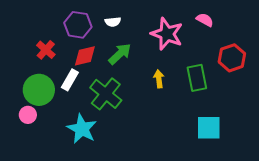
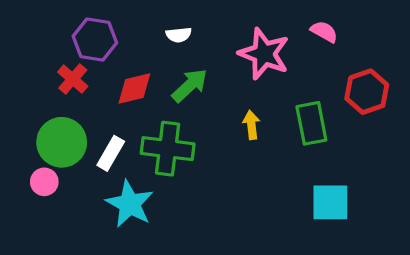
purple hexagon: (78, 25) -> (95, 40), moved
white rectangle: (70, 80) -> (111, 153), moved
green cross: (106, 94) -> (168, 149), turned -32

